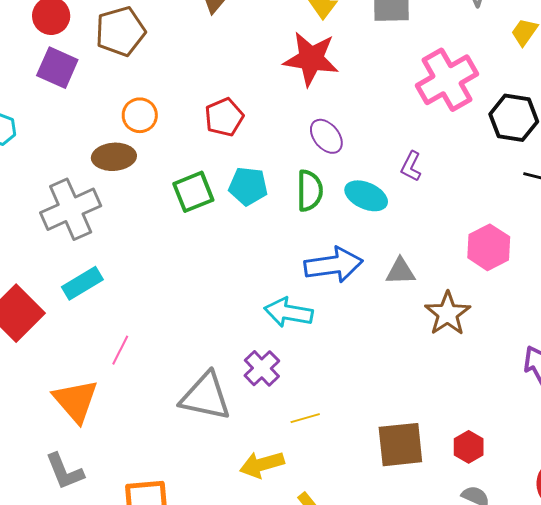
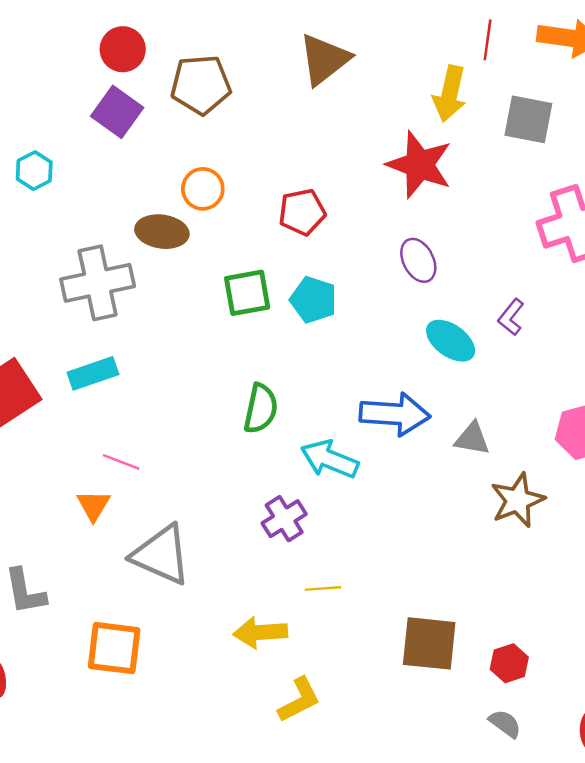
green semicircle: (310, 191) -> (261, 409), moved
pink line: (120, 350) -> (121, 462), turned 72
gray triangle: (206, 396) -> (161, 555), moved
orange triangle: (76, 401) -> (94, 505), moved, size x0.6

